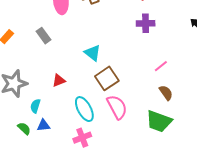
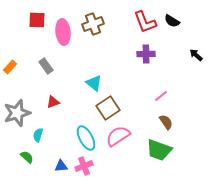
red triangle: (59, 80) -> (53, 102), moved
pink semicircle: (117, 107) -> (118, 136), turned -95
blue triangle: (44, 125) -> (61, 166), moved

